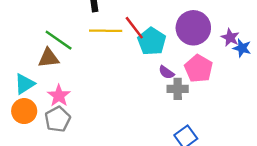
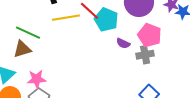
gray cross: (178, 89) -> (145, 55), moved
pink star: (59, 96) -> (37, 79), turned -30

